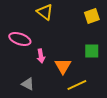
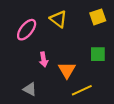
yellow triangle: (45, 12) -> (58, 19), moved
pink ellipse: (20, 39) -> (27, 30), moved, turned -70

